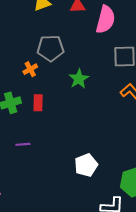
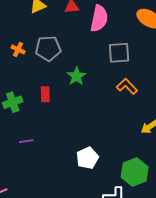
orange cross: (30, 69) -> (18, 49), moved, turned -32
red rectangle: (38, 103) -> (45, 94), moved

